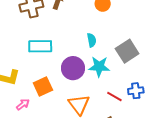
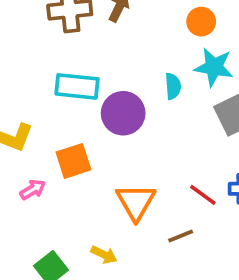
cyan star: (99, 67) -> (214, 67), moved
purple circle: (73, 68) -> (123, 113), moved

